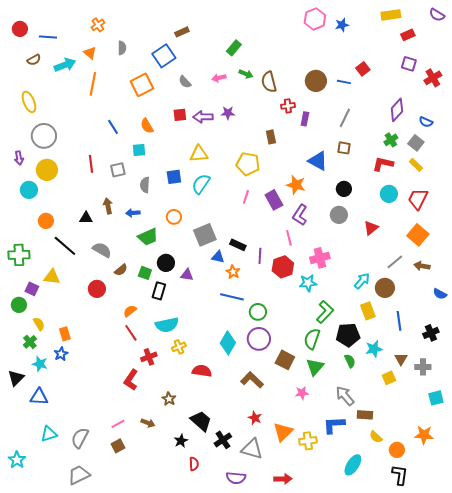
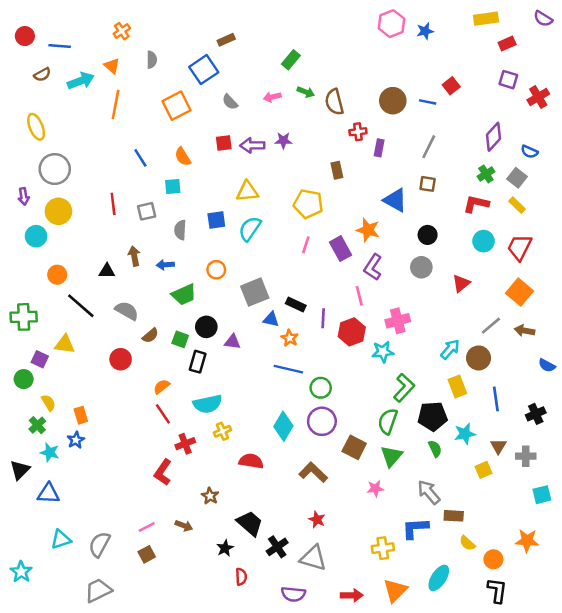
orange triangle: (283, 432) -> (395, 590), moved

